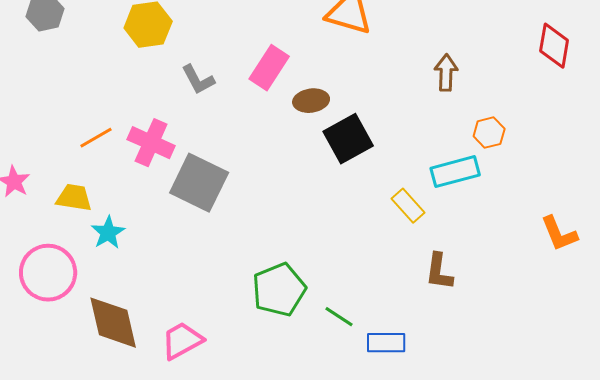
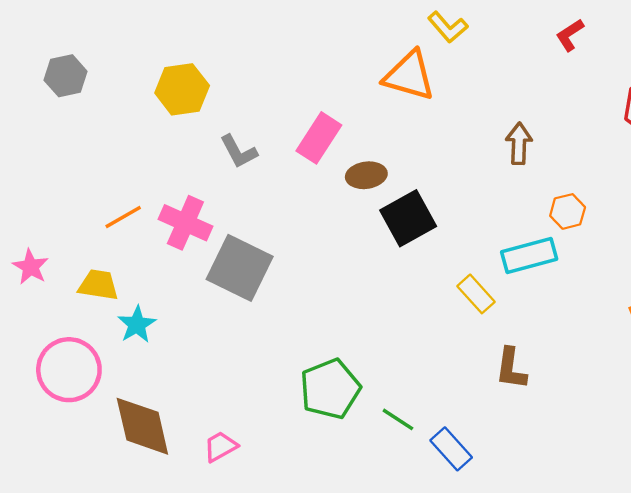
pink trapezoid: (182, 341) -> (220, 447), size x0.7
blue rectangle: (386, 343) -> (451, 449), turned 48

